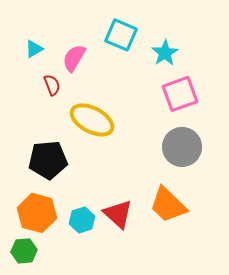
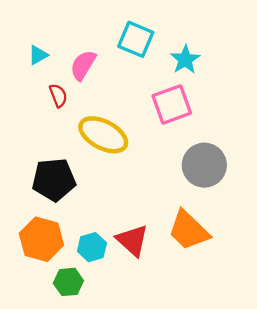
pink square: (180, 94) -> (172, 104), moved
green hexagon: (24, 251) -> (68, 282), moved

